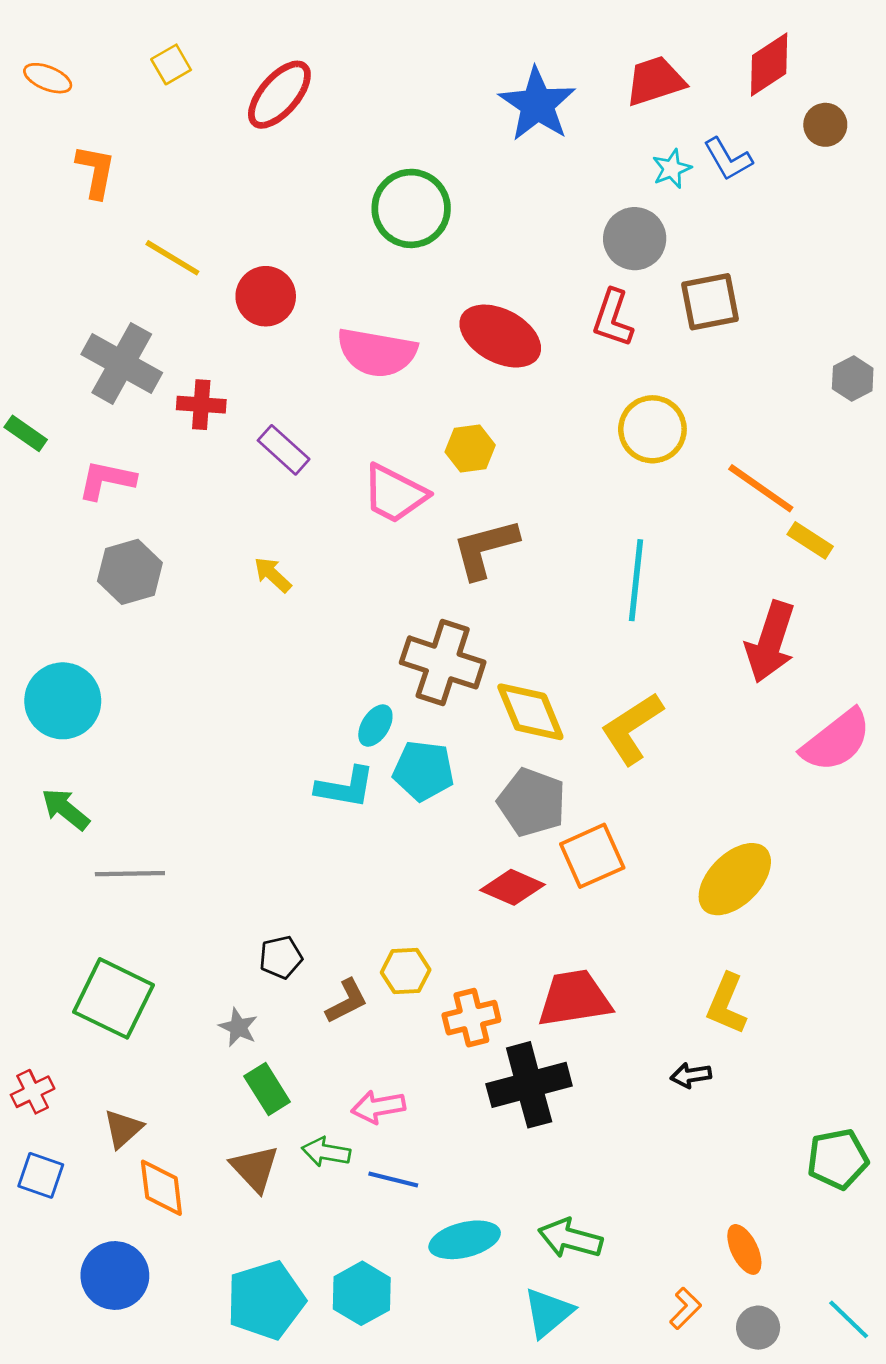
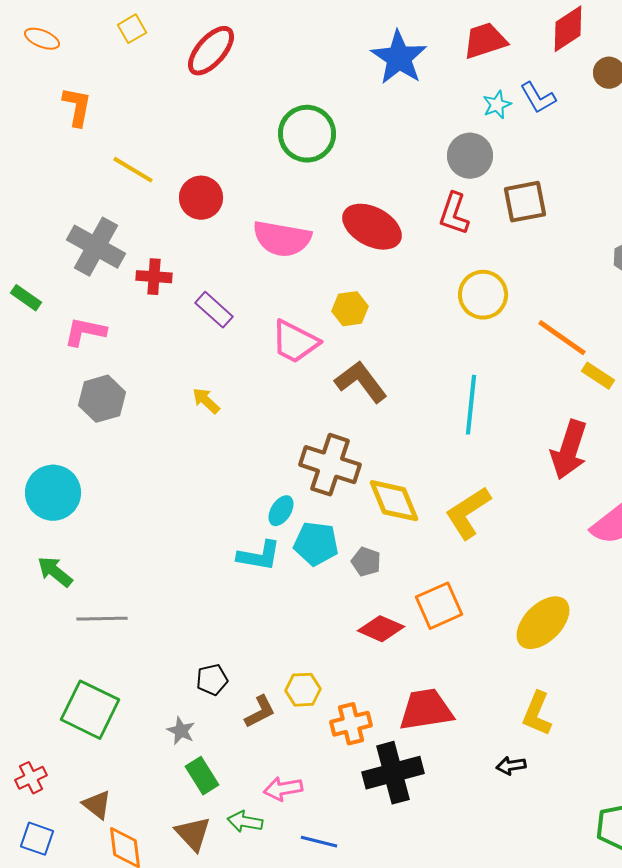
brown L-shape: (485, 549) -> (361, 382), turned 68
gray pentagon: (532, 802) -> (366, 562), moved, size x0.6
brown triangle: (123, 1129) -> (97, 805), turned -40
blue line: (393, 1179) -> (319, 842), moved

